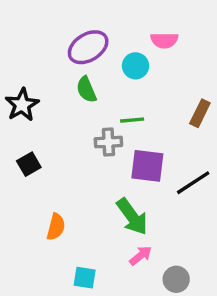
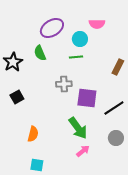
green semicircle: (86, 90) -> (40, 53), moved
green line: (132, 120) -> (76, 57), moved
cyan square: (85, 278) -> (37, 165), moved
gray circle: (176, 279) -> (116, 138), moved

